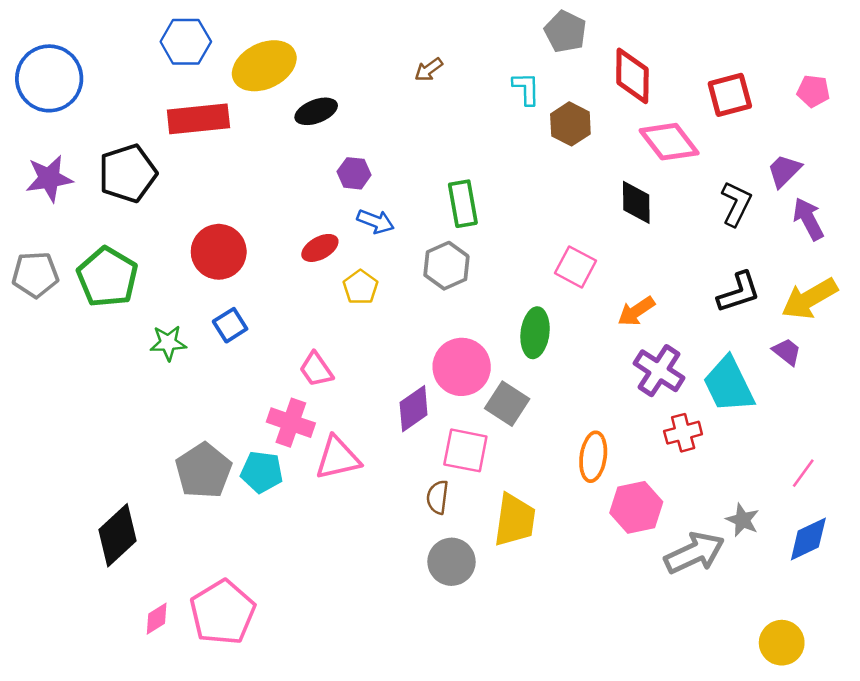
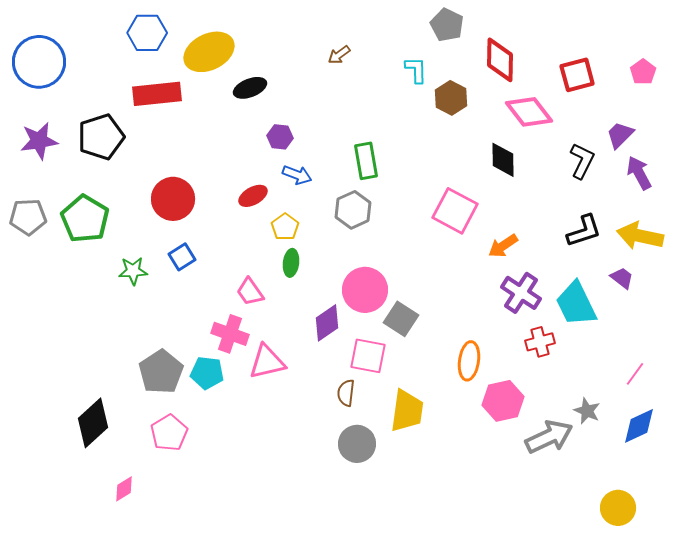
pink pentagon: (813, 91) -> (643, 72), turned 30
pink square: (575, 267) -> (455, 211), size x1.4
yellow arrow: (810, 299) -> (640, 236), turned 42
green ellipse: (535, 333) -> (291, 263), moved, size x0.7
pink pentagon: (223, 612) -> (169, 433), moved, size x0.7

